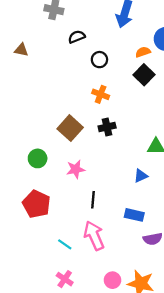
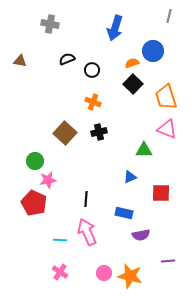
black semicircle: (77, 37) -> (67, 59), moved
pink star: (76, 169) -> (48, 180), moved
cyan line: (65, 244) -> (60, 240), turned -32

